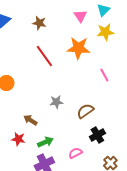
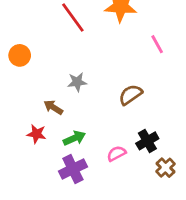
gray star: (56, 102) -> (77, 82), moved
black cross: (97, 135) -> (147, 141), moved

